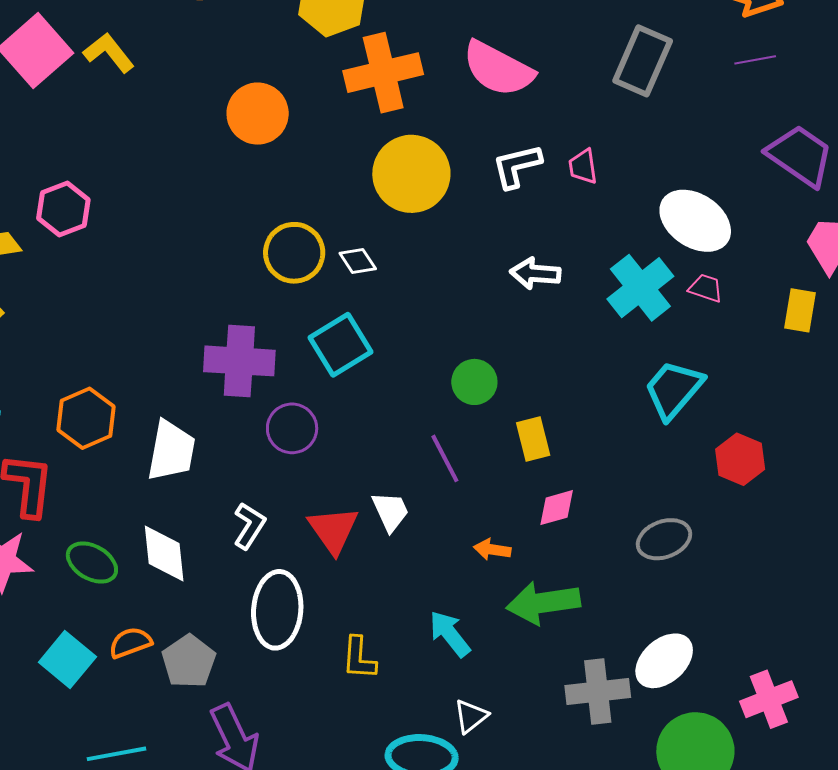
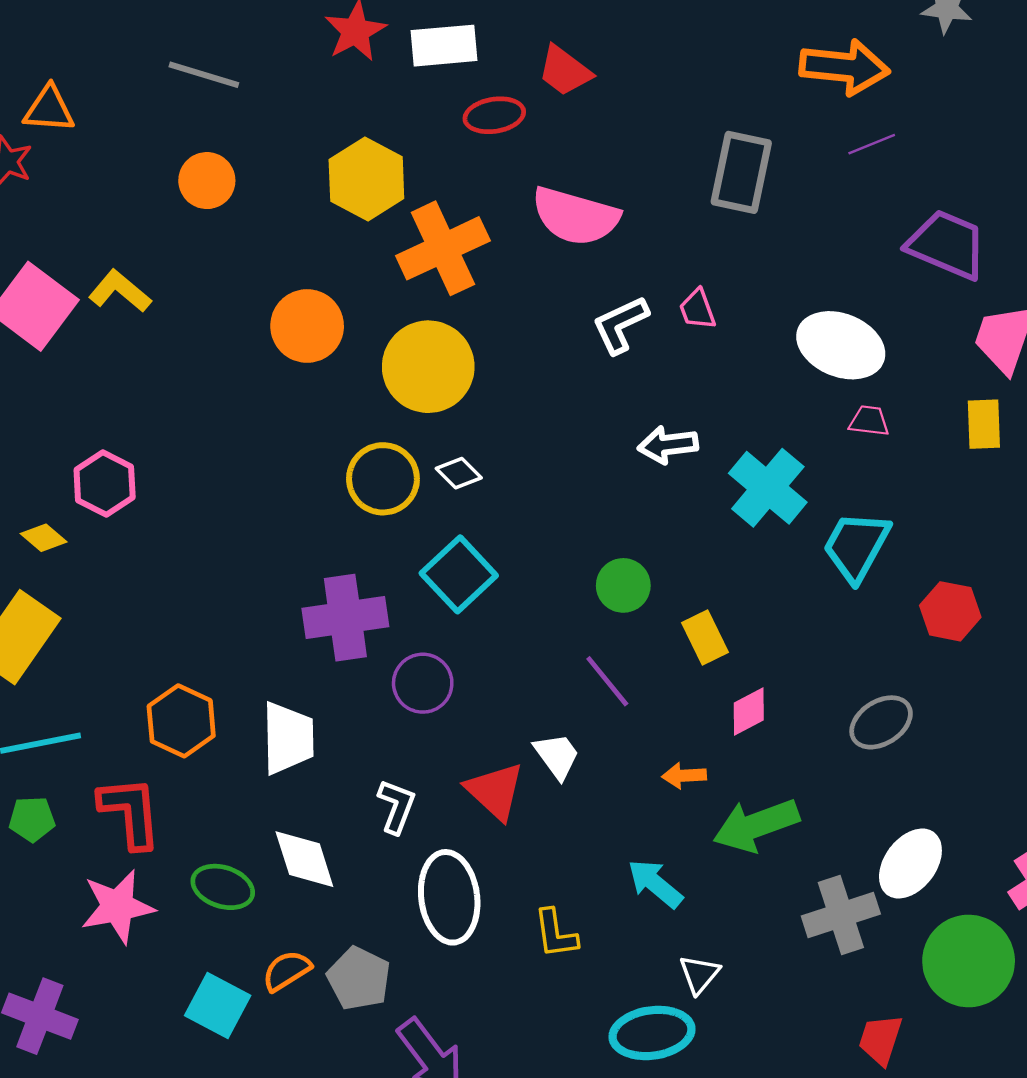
yellow circle: (411, 174) -> (428, 367), moved
cyan cross: (640, 288) -> (768, 488), moved

